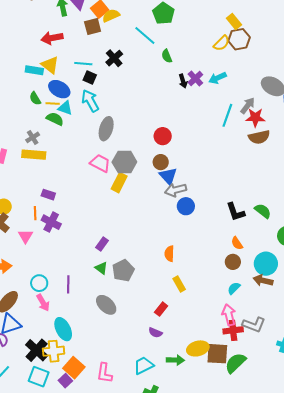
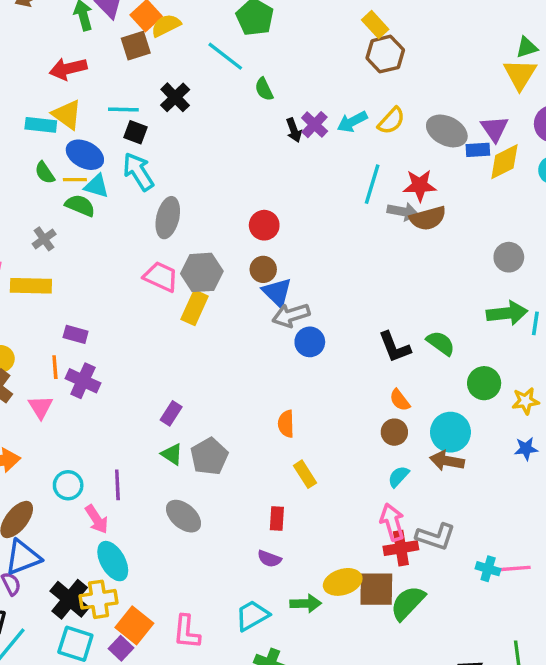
yellow semicircle: (222, 43) -> (391, 121), moved
gray arrow: (248, 106) -> (403, 212), moved, turned 66
yellow rectangle: (34, 155) -> (31, 286), moved
pink arrow: (43, 303) -> (97, 519), moved
red rectangle: (161, 309) -> (277, 518), turned -32

